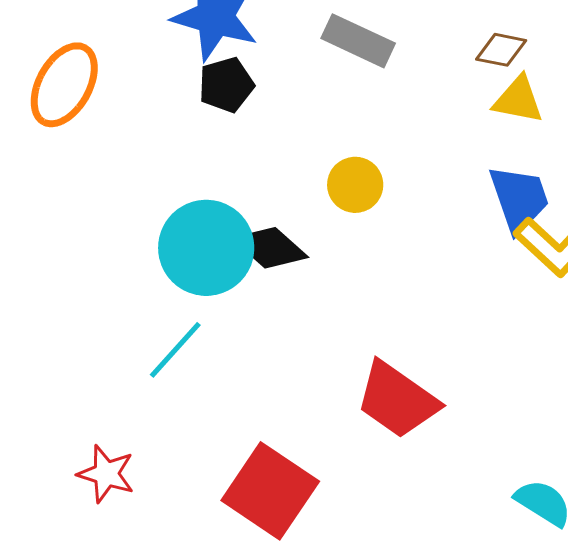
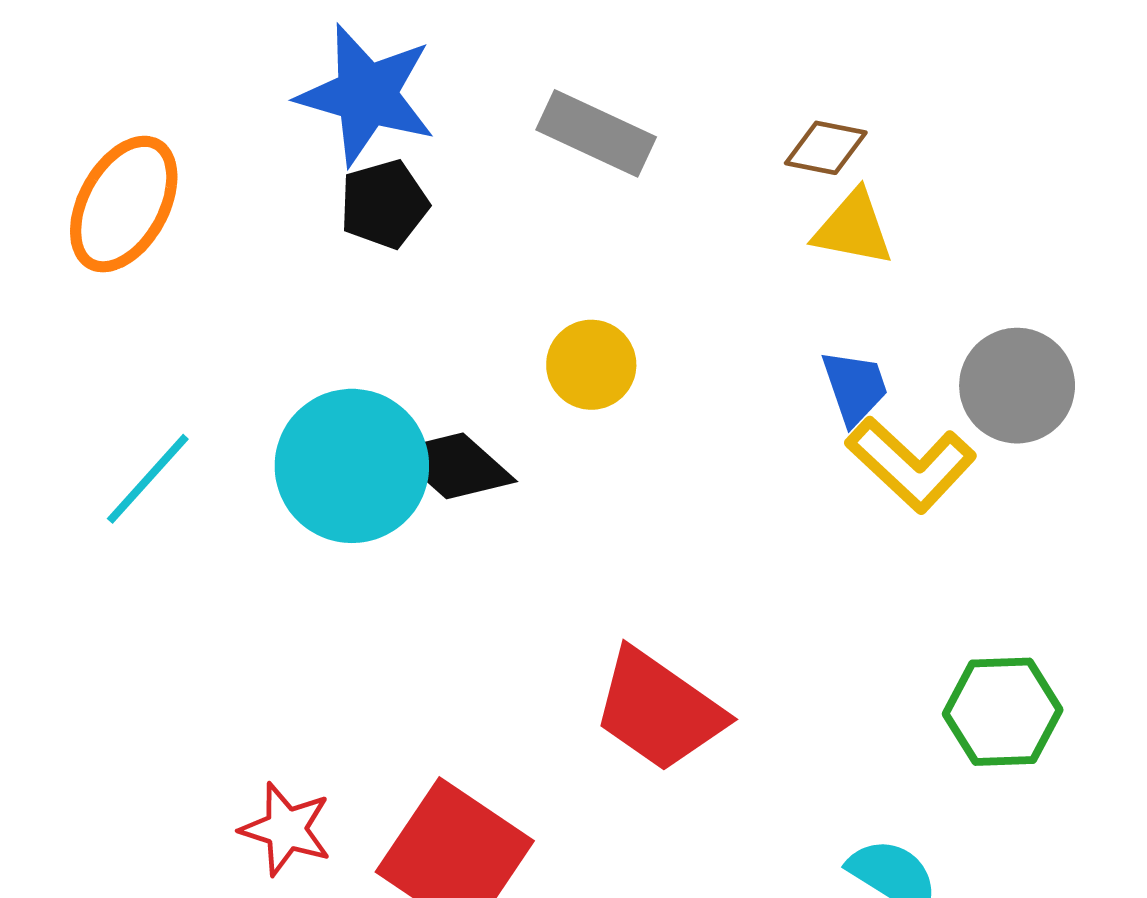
blue trapezoid: (519, 199) -> (855, 387), size x0.7
cyan line: (175, 350) -> (148, 479), moved
red star: (106, 474) -> (286, 829), moved

